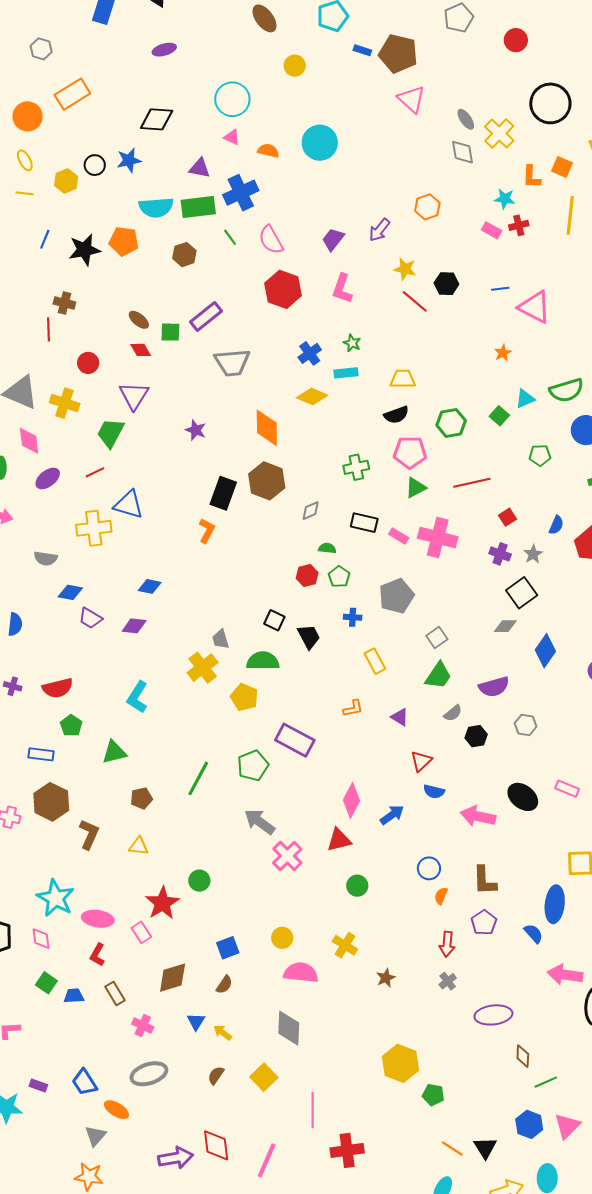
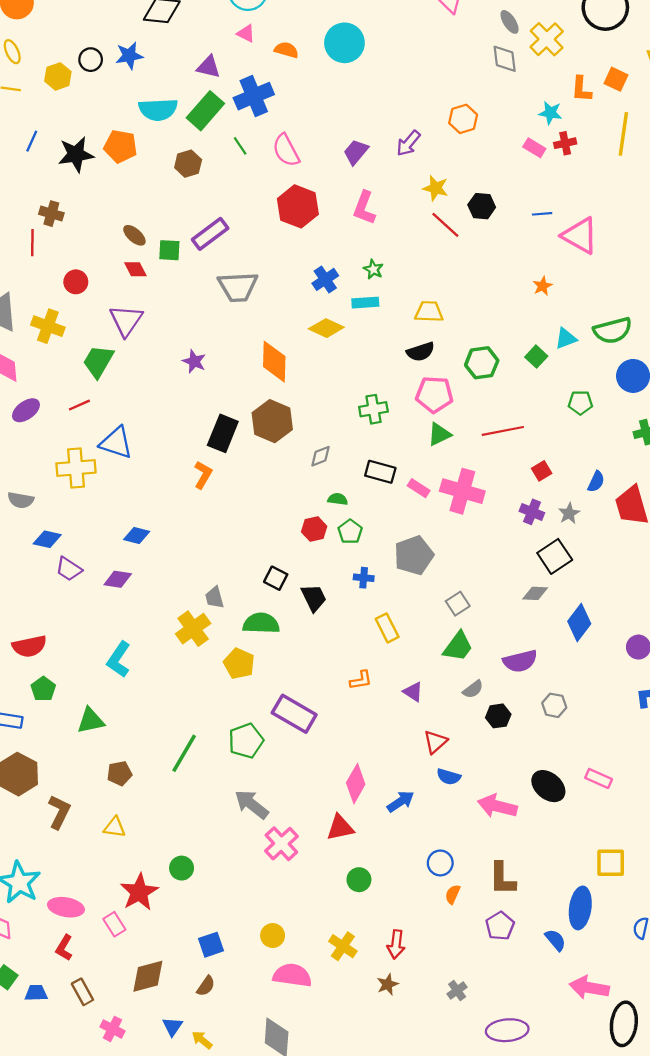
green rectangle: (198, 207) -> (205, 111), turned -44
red arrow: (447, 944) -> (396, 944), moved

